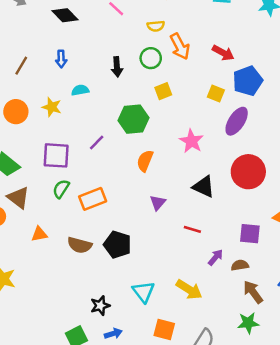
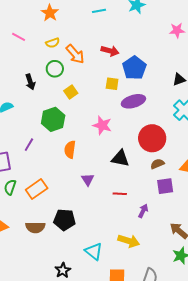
purple ellipse: (237, 121) -> (133, 101), turned 55
brown semicircle: (240, 265) -> (157, 164), moved

